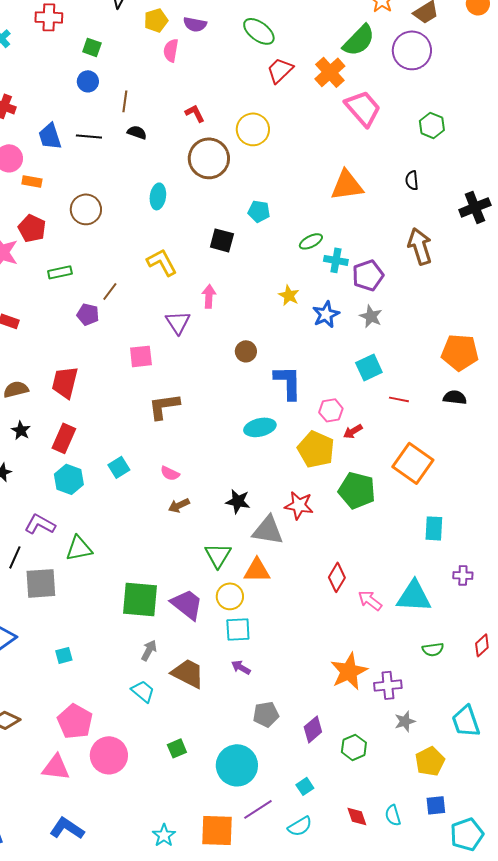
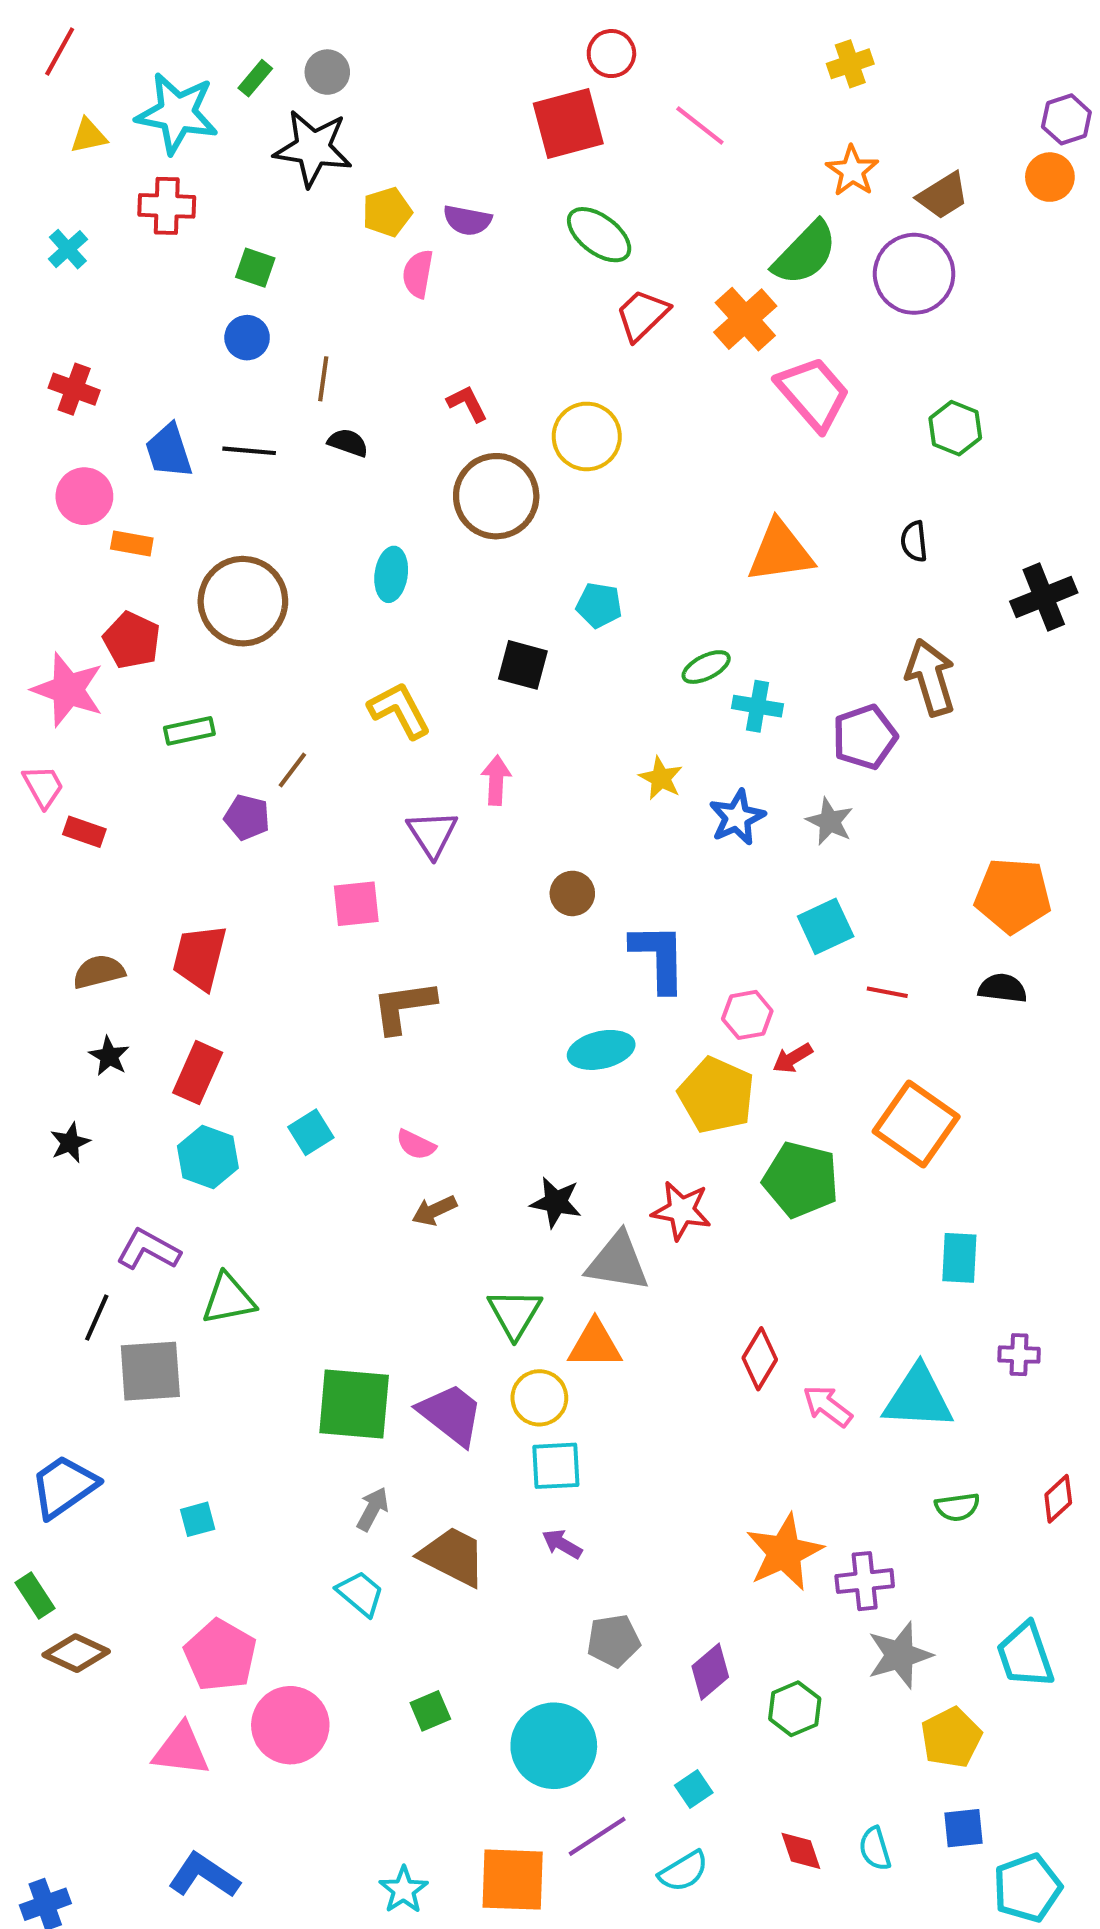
brown circle: (86, 209) -> (243, 601), size x1.4
purple pentagon: (368, 275) -> (865, 737), moved
gray star: (405, 721) -> (900, 1655), size x1.5

